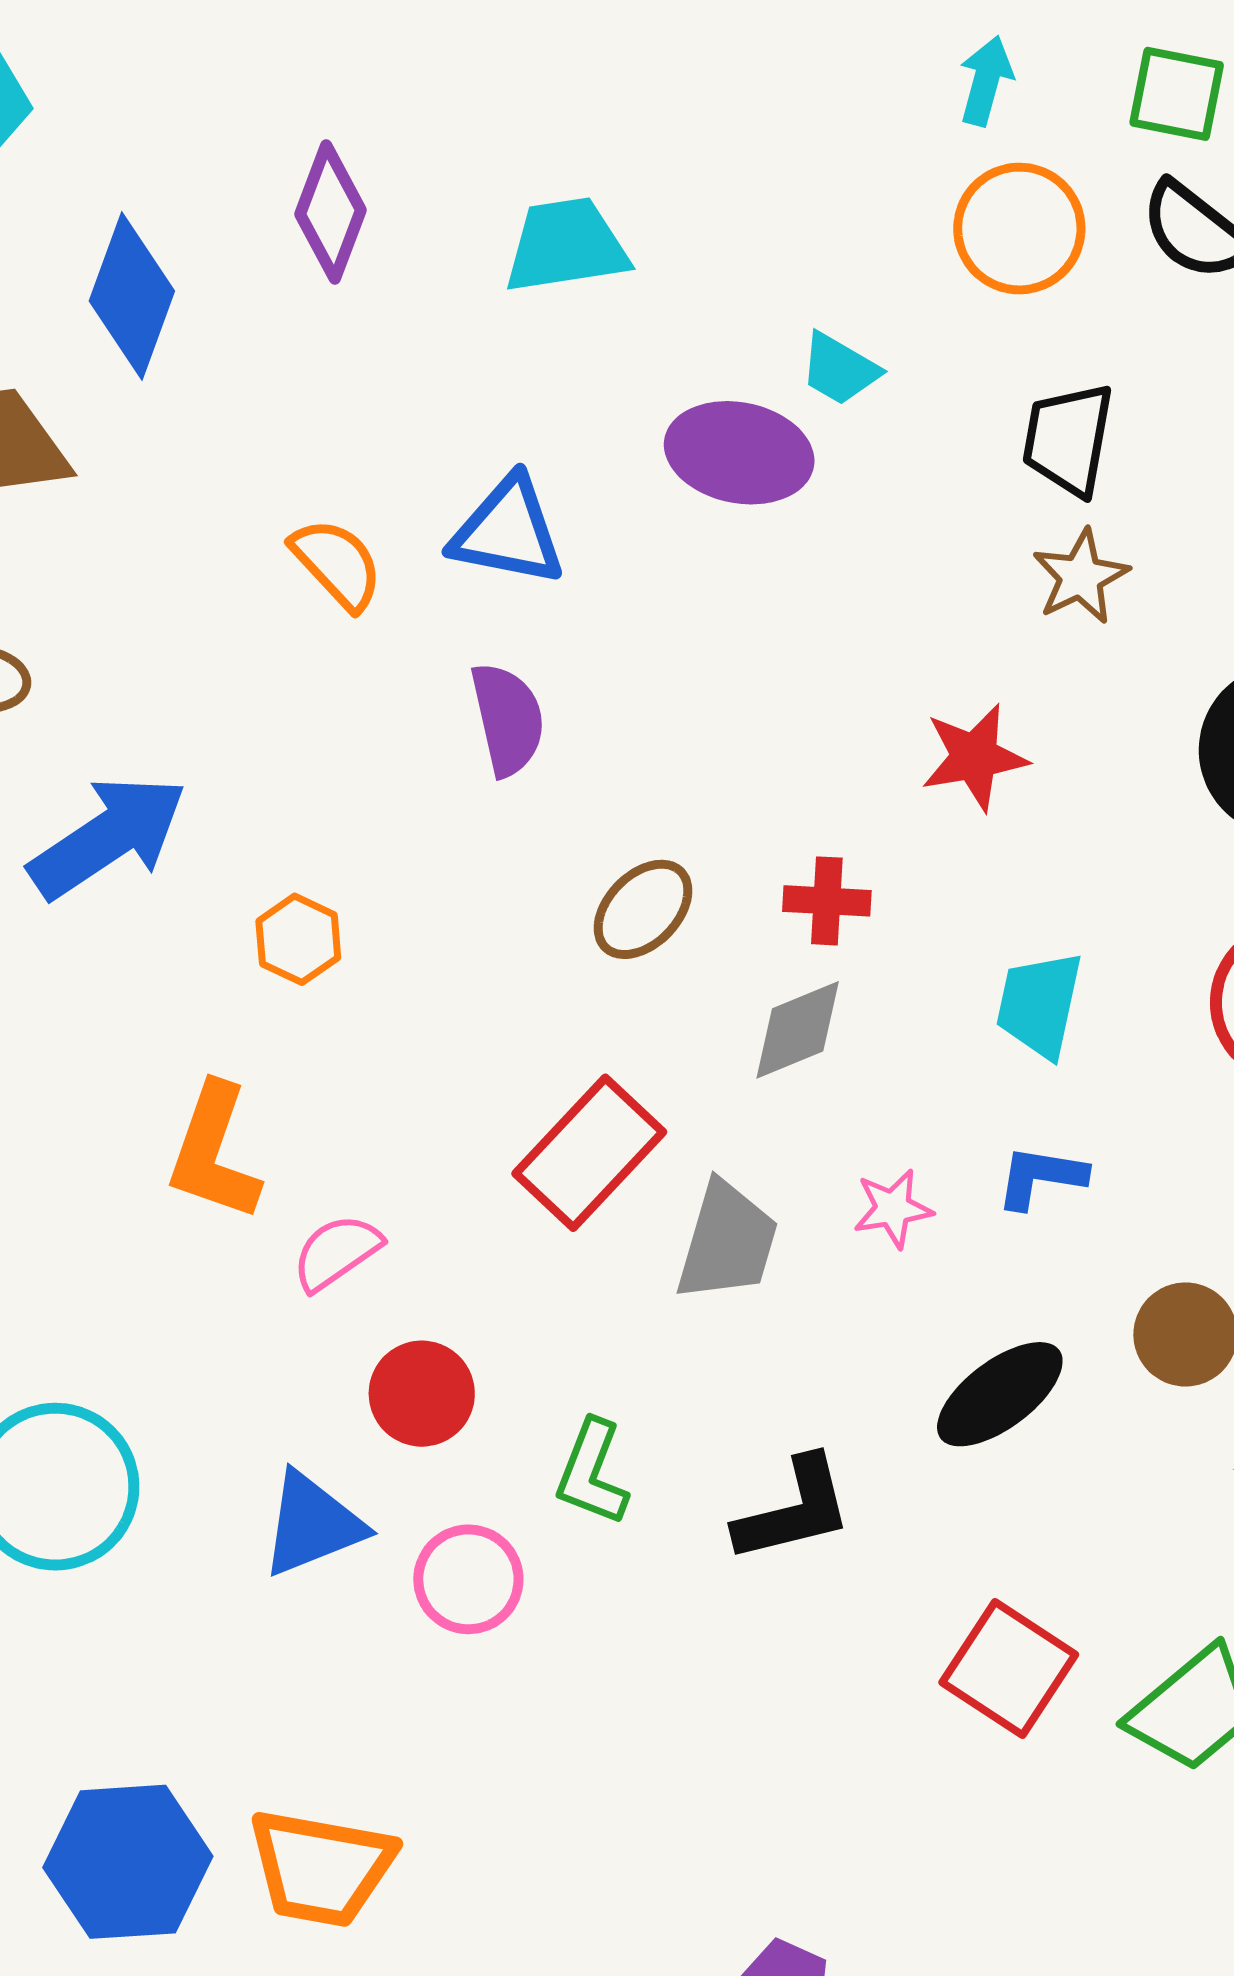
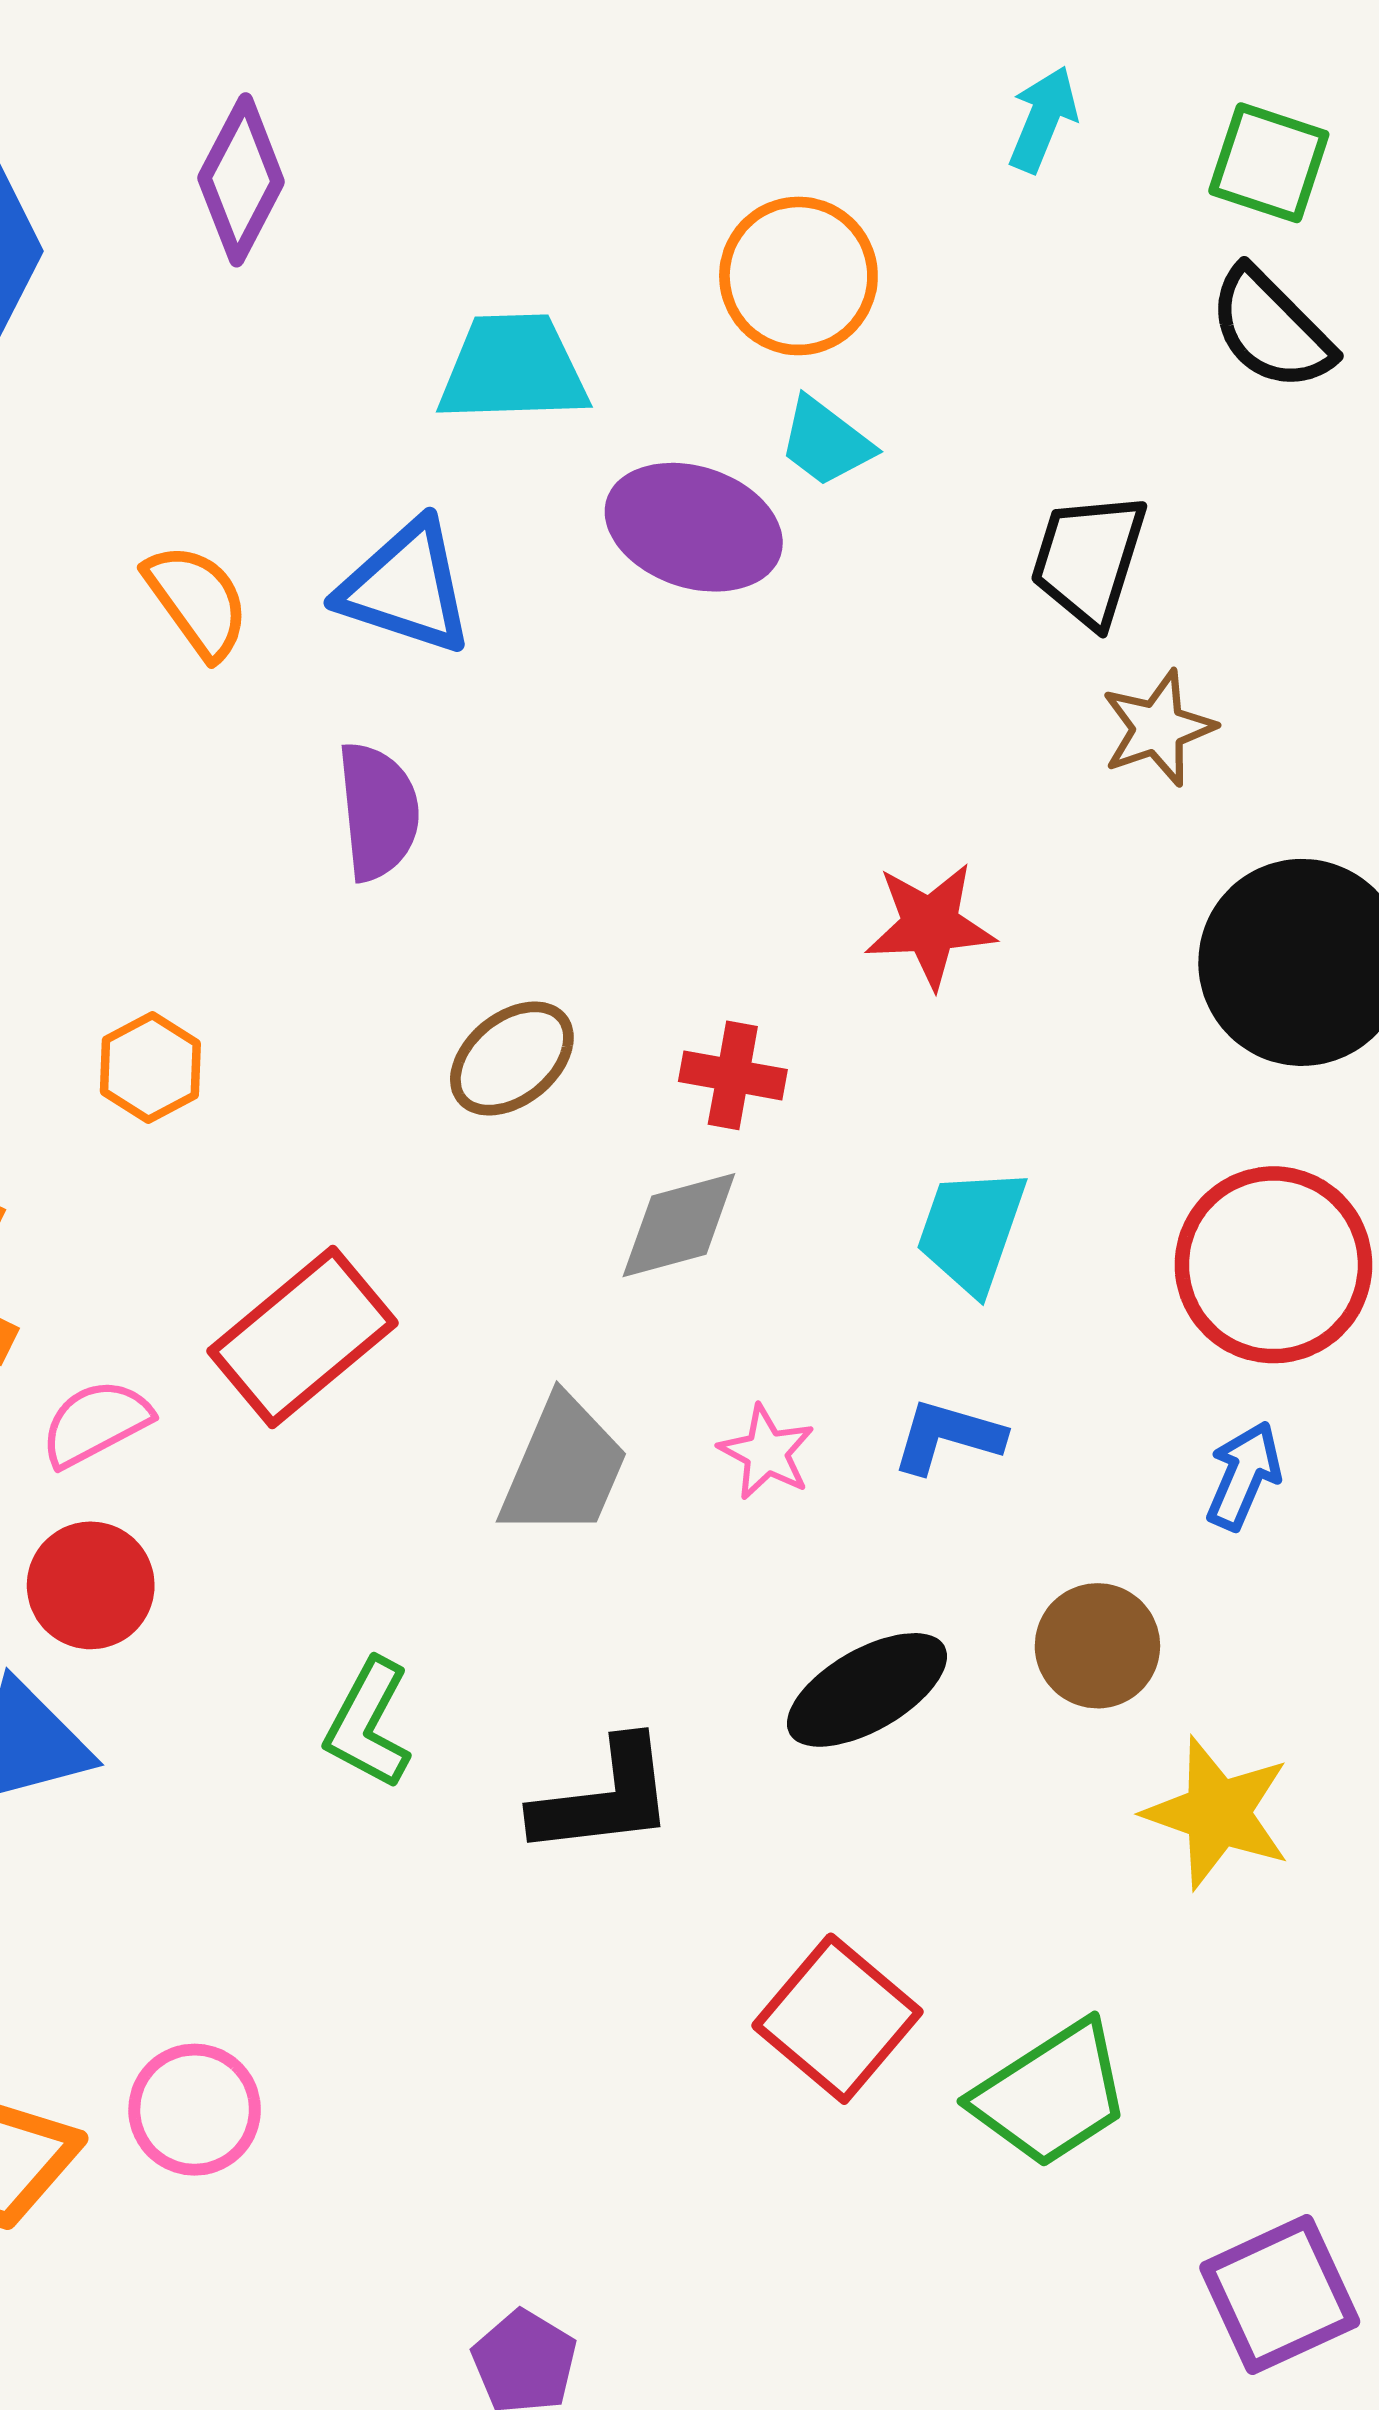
orange circle: (1019, 229) -> (798, 276), moved
cyan trapezoid: (566, 245) -> (513, 369), moved
brown star: (1081, 577) -> (1158, 728), moved
orange hexagon: (298, 939) -> (150, 1067), moved
red rectangle: (589, 1153) -> (303, 1337), moved
pink star: (893, 1209) -> (767, 1452), turned 30
red circle: (422, 1394) -> (91, 1585), moved
pink circle: (468, 1579) -> (195, 2110), moved

